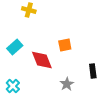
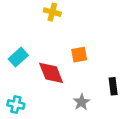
yellow cross: (29, 10) -> (52, 12), moved
cyan cross: (13, 86) -> (16, 105), turned -32

